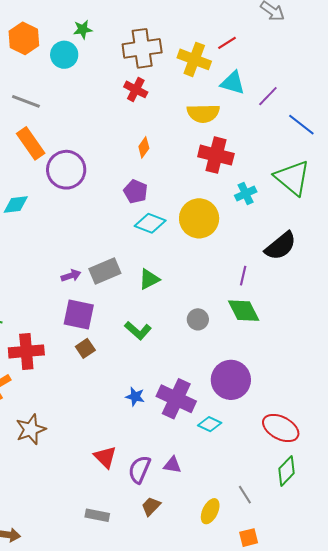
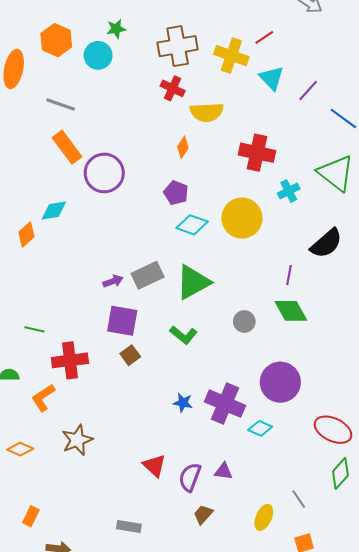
cyan triangle: (233, 83) -> (272, 78), turned 32
yellow semicircle: (203, 113) -> (207, 112), moved
green triangle: (149, 279) -> (193, 282), size x1.6
gray rectangle: (97, 515) -> (129, 527), moved

